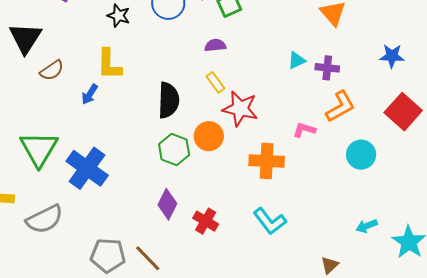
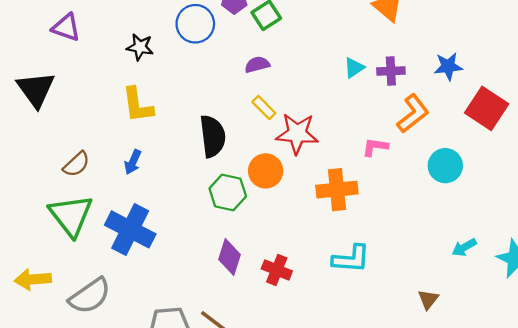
blue star: (392, 56) -> (448, 66), moved
brown semicircle: (52, 70) -> (76, 164), moved
blue arrow: (90, 94) -> (133, 162), moved
cyan L-shape: (270, 221) -> (351, 259), turned -40

